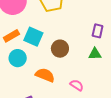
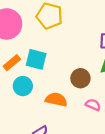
brown circle: (60, 49) -> (80, 78), moved

